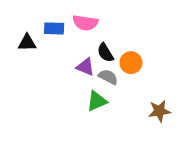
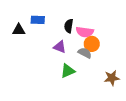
pink semicircle: (85, 23) -> (85, 32), moved
black semicircle: (105, 53) -> (69, 26), moved, turned 40
gray semicircle: (108, 77) -> (85, 53), moved

